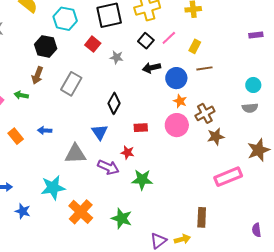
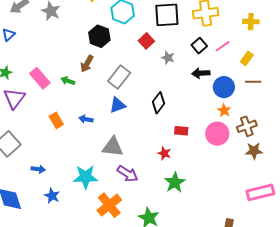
blue triangle: (100, 132) -> (118, 105), moved, turned 36
purple arrow: (108, 167) -> (128, 174), moved
green star: (142, 180) -> (175, 182), turned 30

